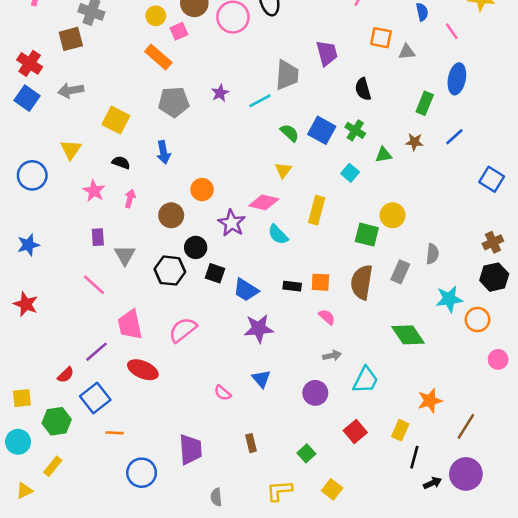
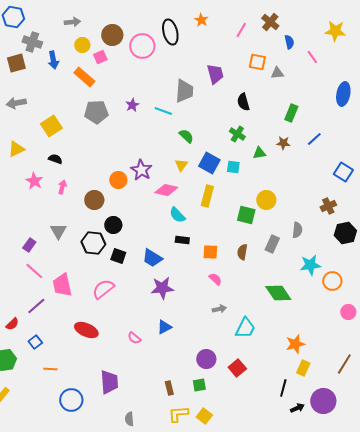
blue ellipse: (457, 79) -> (343, 94), moved
cyan line: (260, 101) -> (163, 111), turned 48
yellow square: (116, 120) -> (51, 126), turned 30
blue square: (322, 130) -> (209, 163), moved
yellow triangle: (71, 150) -> (16, 149), turned 30
blue arrow: (163, 152) -> (53, 60), moved
cyan square: (350, 173) -> (233, 167), turned -32
purple star: (232, 223) -> (141, 170), moved
purple rectangle: (98, 237) -> (29, 245), moved, turned 40
brown cross: (493, 242) -> (328, 206), moved
black square: (215, 273) -> (118, 256), moved
black hexagon: (494, 277) -> (345, 233), moved
brown semicircle: (362, 282) -> (242, 252), size x0.6
pink line: (94, 285) -> (34, 271), moved
black rectangle: (292, 286) -> (182, 240), moved
red ellipse: (143, 370) -> (86, 330), moved
blue triangle: (261, 379) -> (164, 327), turned 42
purple circle: (315, 393) -> (206, 359), moved
blue square: (95, 398) -> (35, 342), size x0.6
brown line: (466, 426) -> (344, 364), moved
yellow rectangle: (400, 430) -> (303, 368), moved
brown rectangle: (251, 443) -> (169, 388), moved
green square: (306, 453) -> (199, 385), turned 32
yellow square: (332, 489) -> (204, 416), moved

